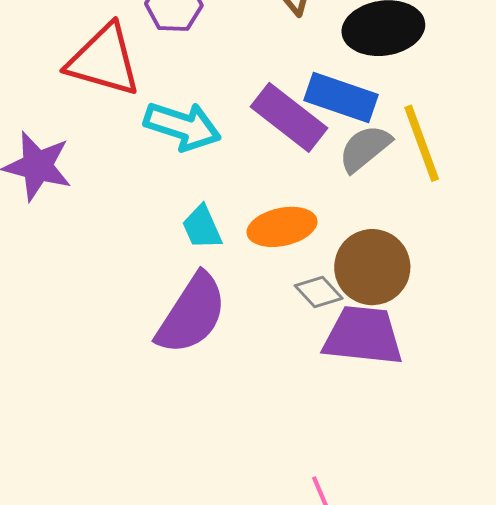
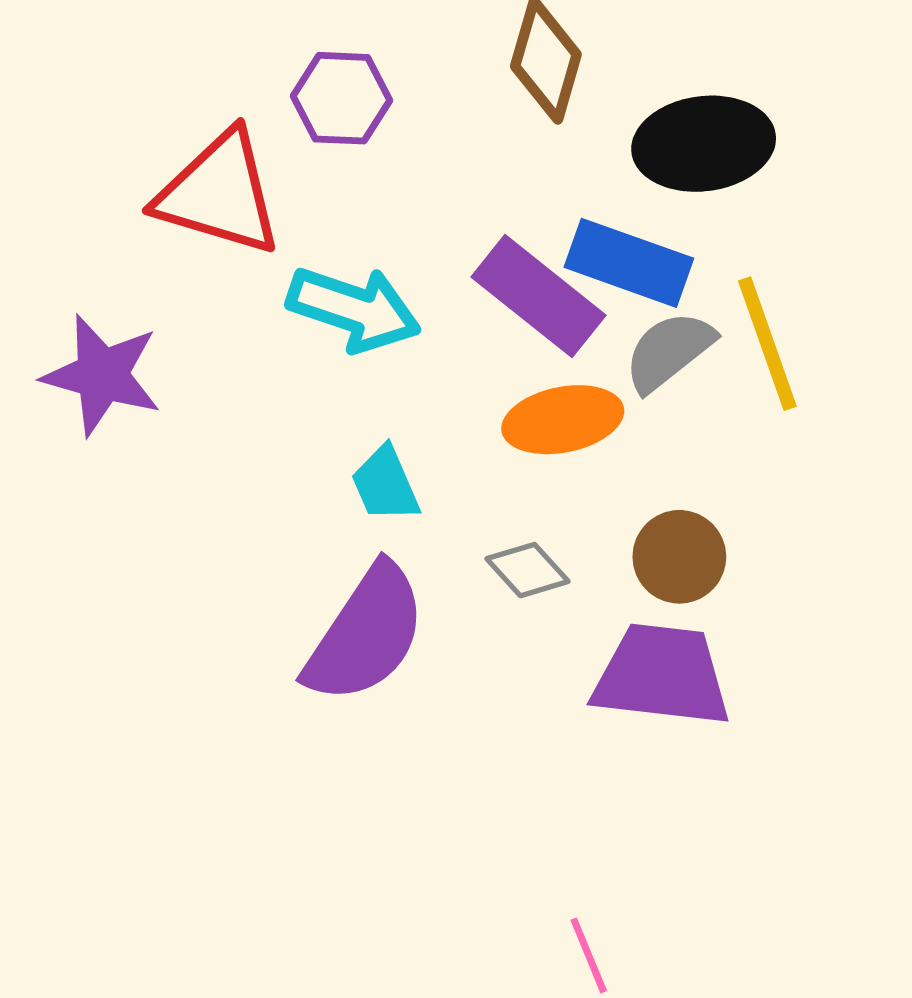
orange ellipse: (282, 227) -> (563, 420), moved
brown circle: (372, 267) -> (679, 557), size x0.7
gray diamond: (319, 292) -> (528, 570), moved

